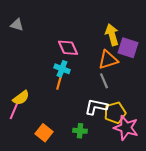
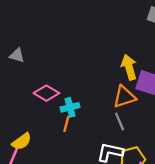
pink diamond: (68, 48) -> (46, 93), moved, turned -35
cyan cross: (62, 69) -> (70, 107), turned -35

